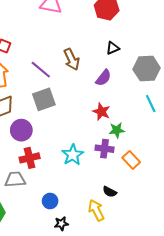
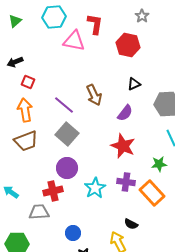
gray square: (44, 99) -> (67, 134), turned -30
red star: (101, 112) -> (123, 146), size x1.4
purple circle: (21, 130) -> (67, 168), moved
green star: (117, 130) -> (159, 164), moved
orange rectangle: (131, 160) -> (152, 193), size x1.4

